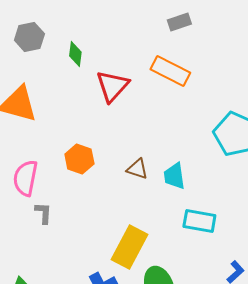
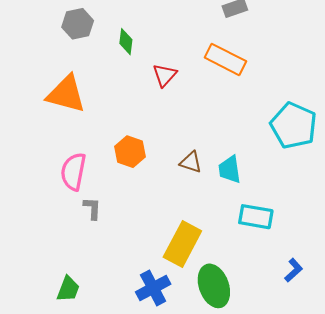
red triangle: (112, 86) -> (165, 75), size x0.7

